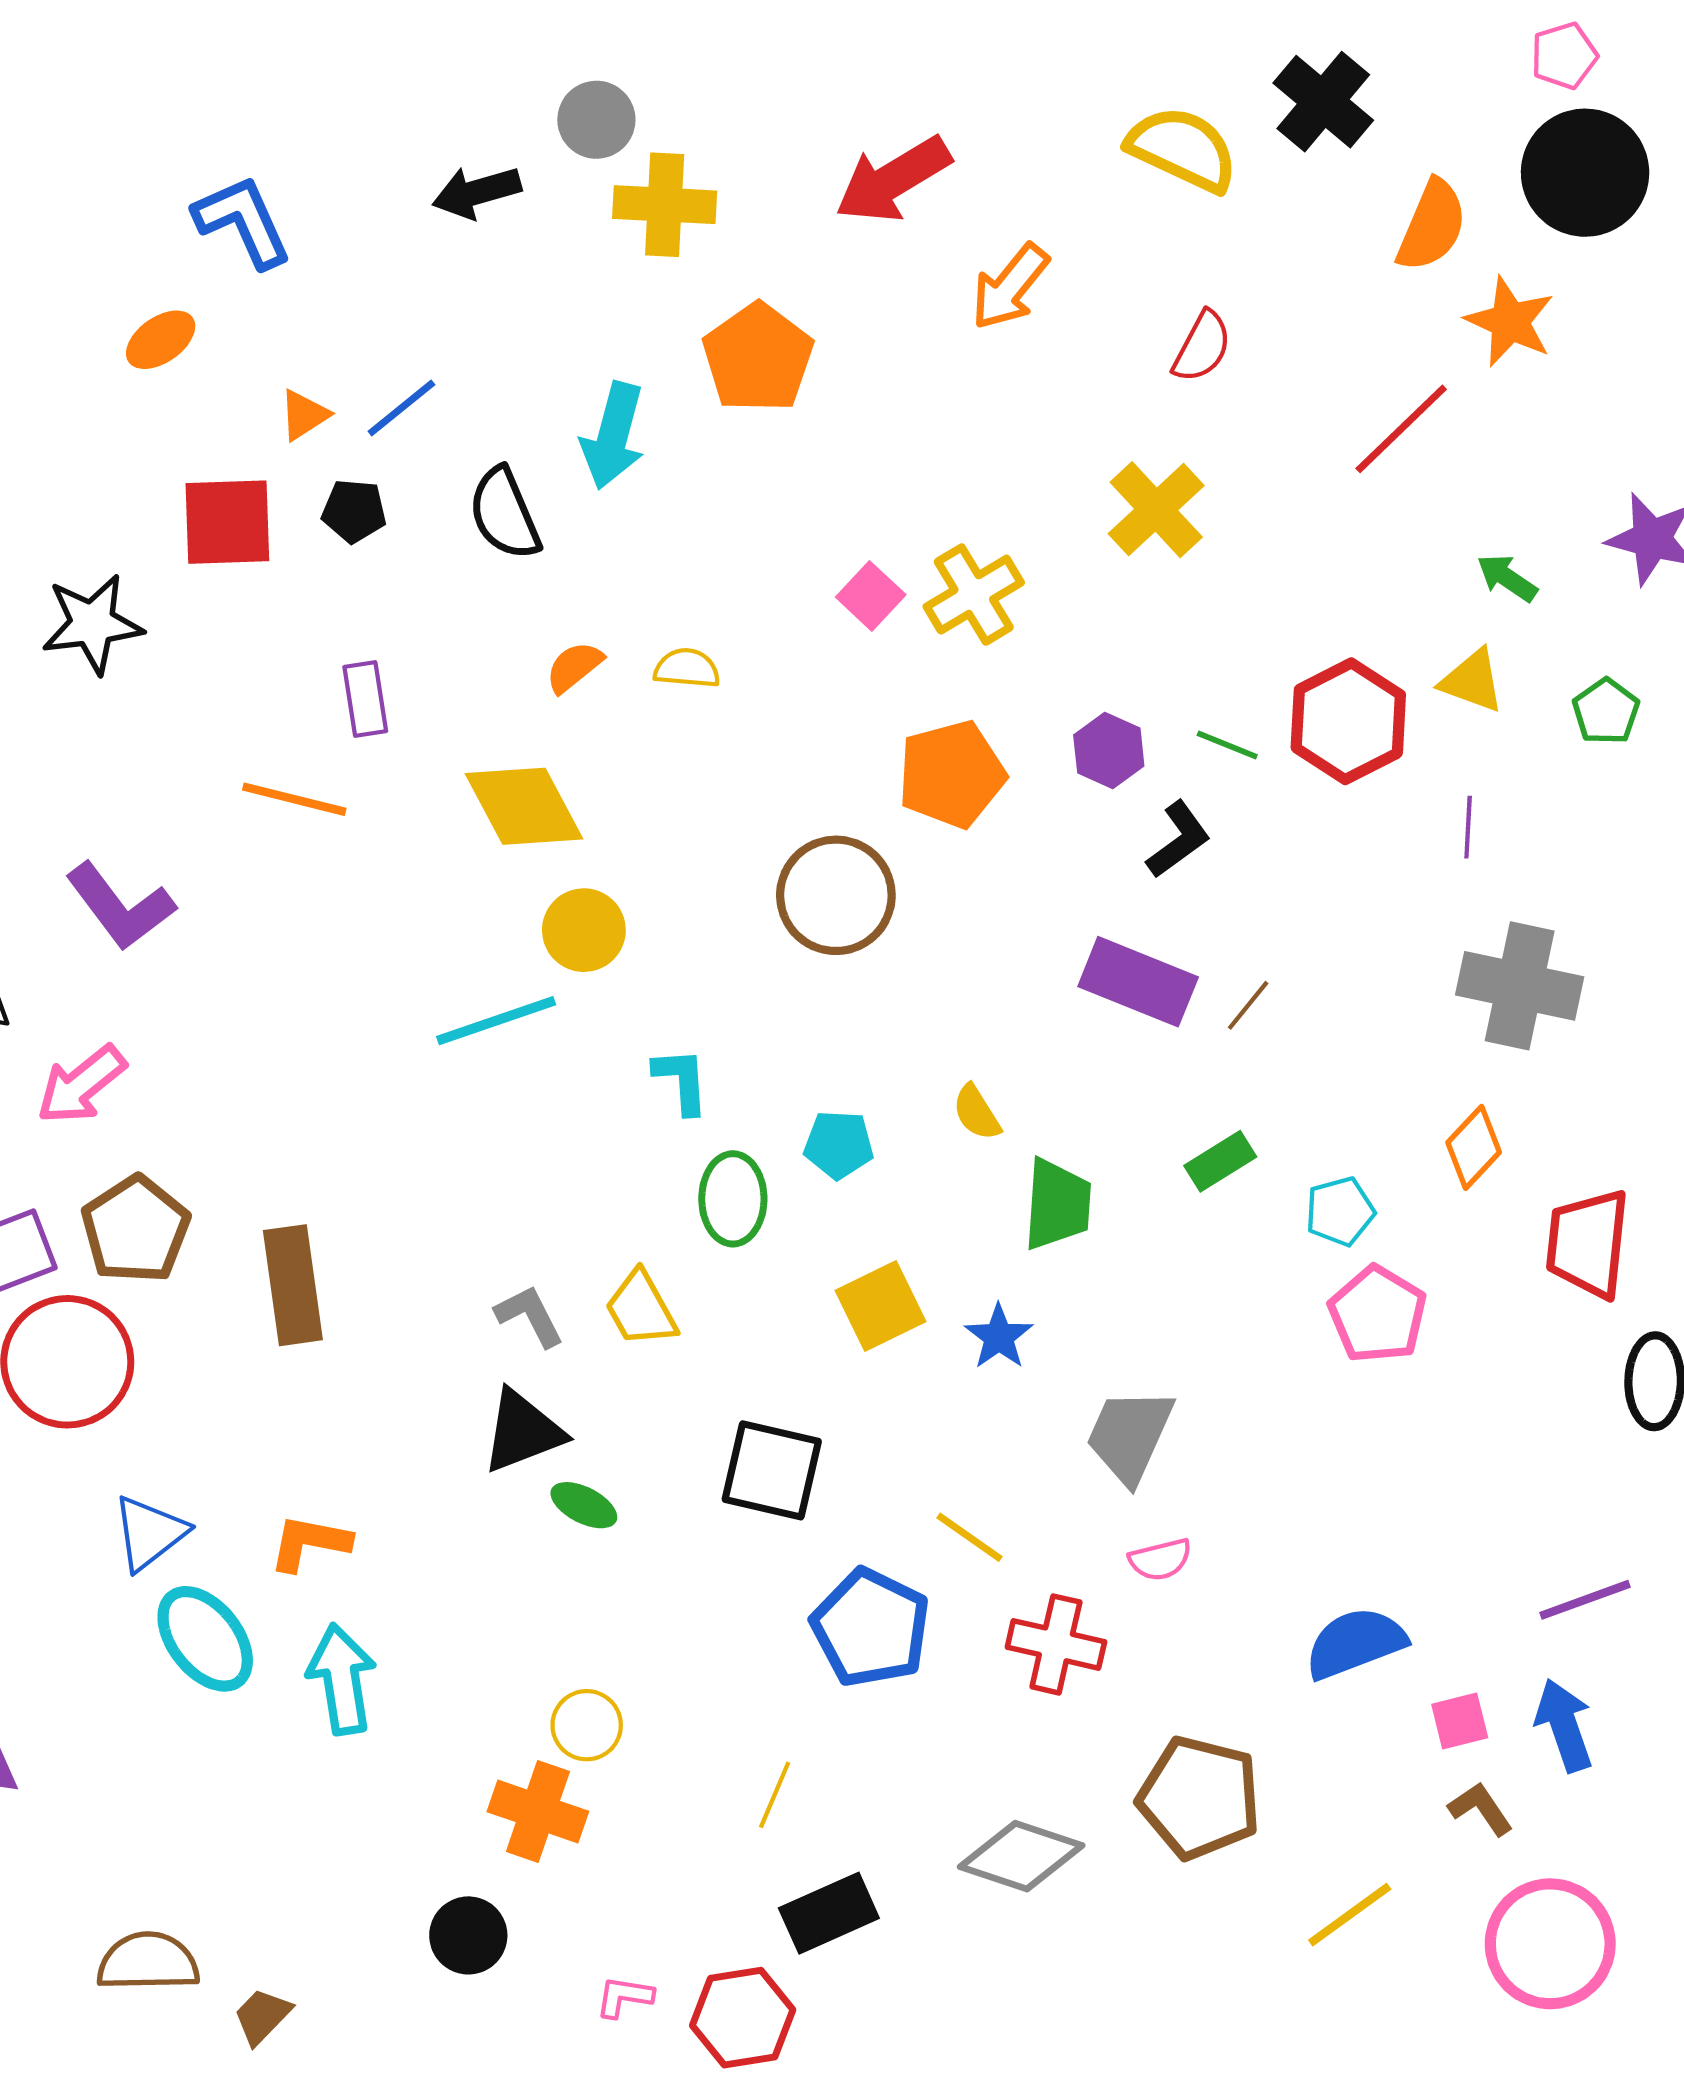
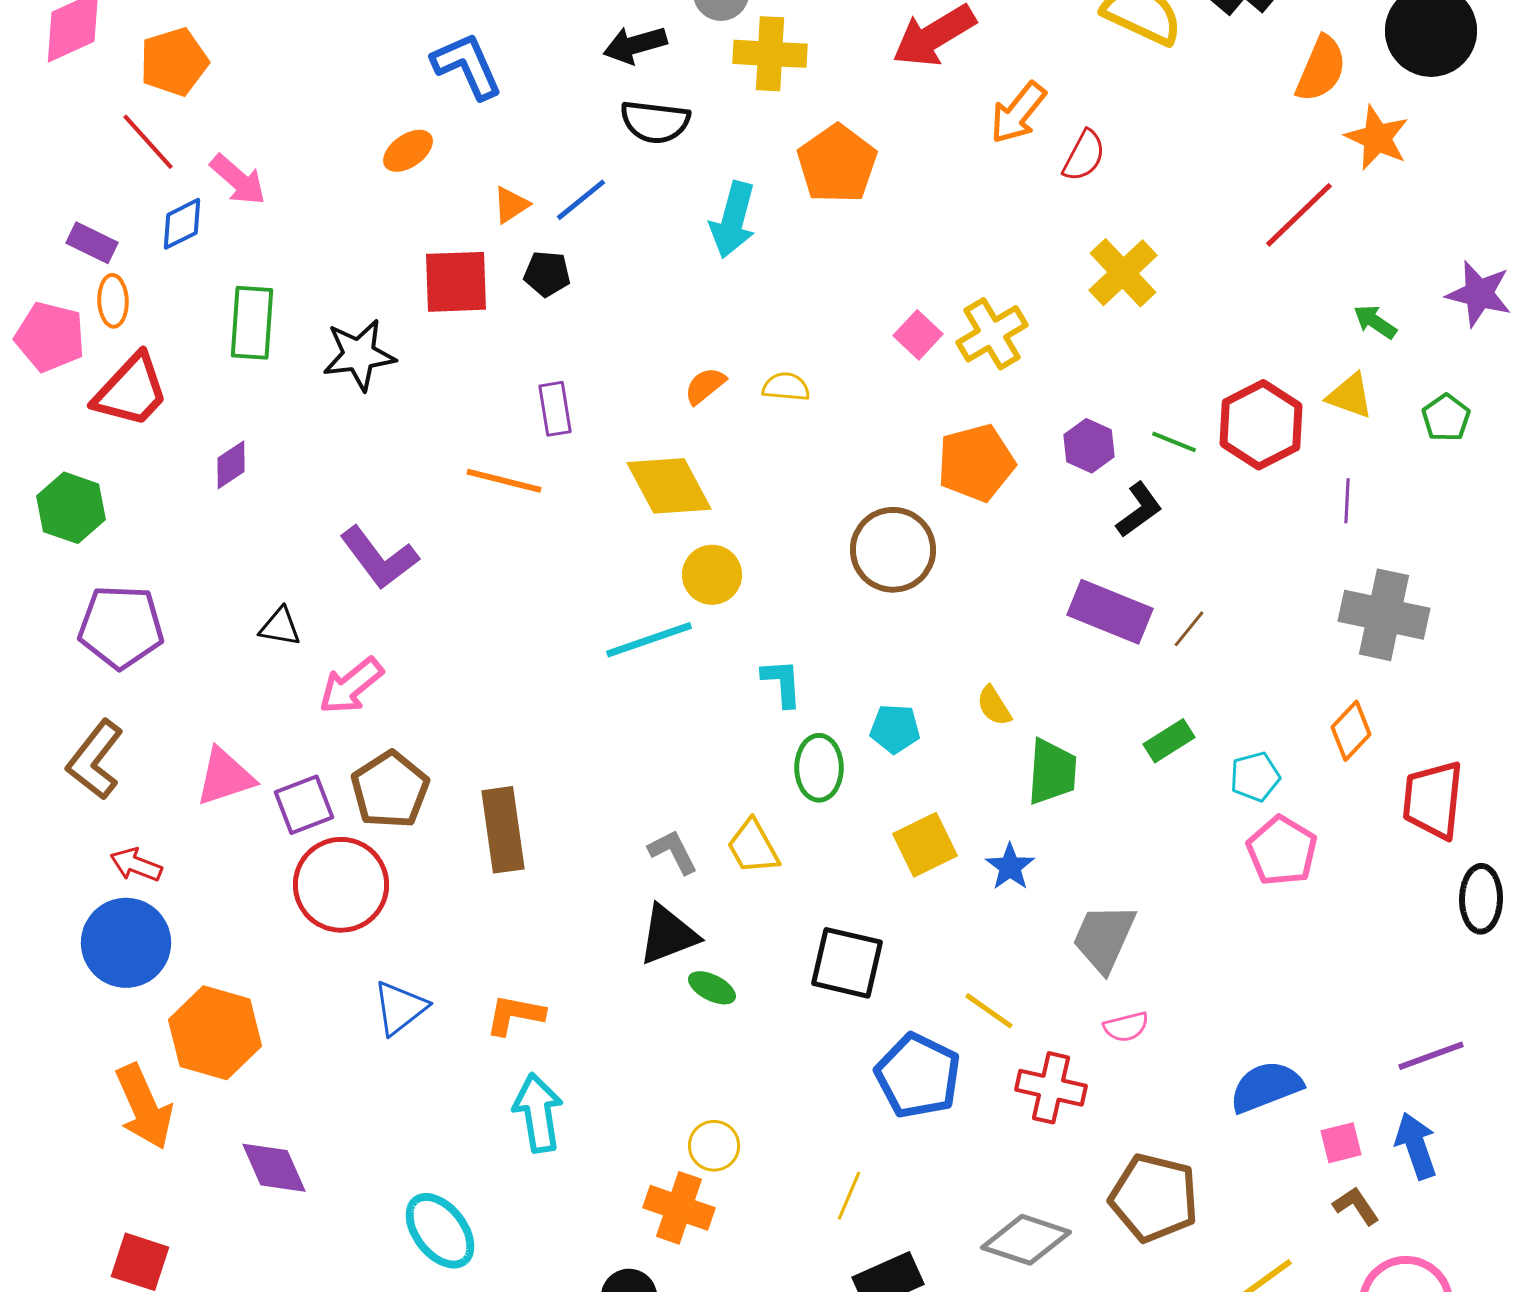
red semicircle: (1202, 347) -> (1084, 156), moved
black semicircle: (505, 514) -> (655, 122), moved, turned -60
cyan ellipse: (205, 1639) -> (440, 1231), moved

